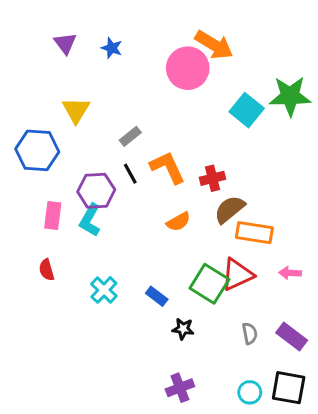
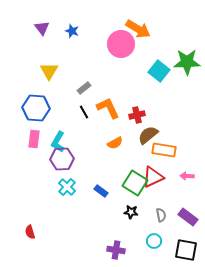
blue hexagon: (37, 150) -> (36, 108), moved
purple hexagon: (96, 191) -> (62, 159), moved
red semicircle: (47, 270) -> (30, 232), moved
black star: (183, 329) -> (131, 212), moved
purple cross: (180, 388) -> (116, 250), turned 30
cyan circle: (250, 392) -> (154, 241), moved

